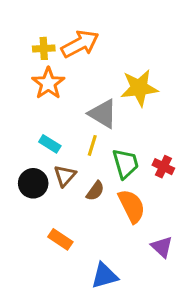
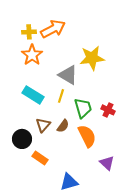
cyan rectangle: (50, 144) -> (33, 95), size x1.5
brown triangle: (65, 176) -> (43, 125), moved
black circle: (33, 183) -> (22, 139), moved

